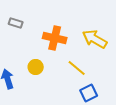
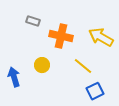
gray rectangle: (16, 23) -> (33, 21), moved

